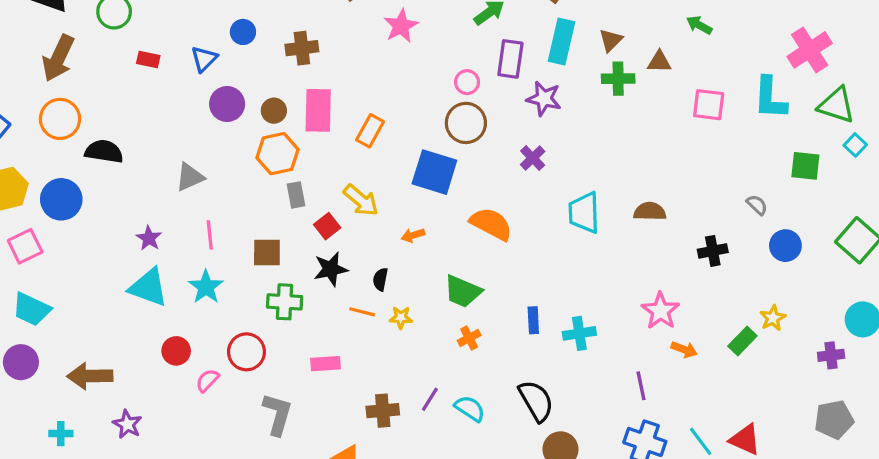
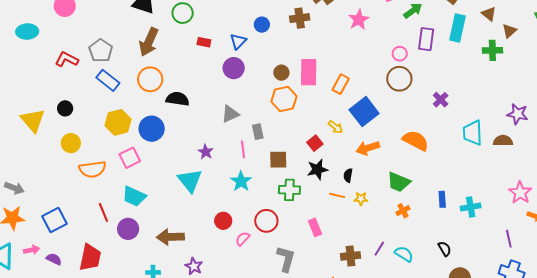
brown triangle: (611, 40) -> (489, 14), moved, turned -35
brown cross: (302, 48) -> (300, 18), moved
brown triangle: (659, 62) -> (509, 31), moved, turned -42
purple star: (544, 99) -> (518, 114), moved
purple circle: (227, 104) -> (234, 68), moved
blue square: (434, 172) -> (364, 112), moved, turned 36
gray rectangle: (296, 195) -> (258, 132), moved
yellow arrow: (361, 200) -> (336, 127), size x0.7
brown semicircle: (650, 211) -> (503, 141), moved
orange arrow: (413, 235) -> (368, 148), size x1.6
cyan triangle: (149, 287) -> (190, 180), moved, turned 32
pink rectangle: (326, 364) -> (315, 227), turned 72
black semicircle: (536, 401) -> (445, 249), size x0.6

